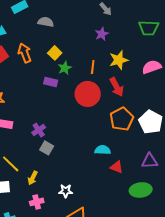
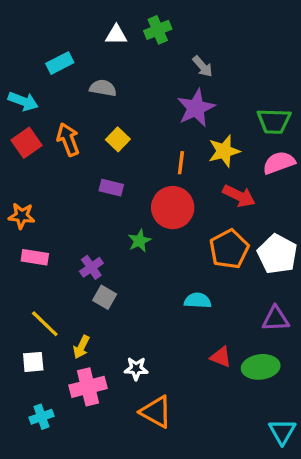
green trapezoid: (149, 28) -> (274, 121), moved
purple star: (102, 34) -> (196, 108), size x1.6
green star: (65, 68) -> (139, 241), moved
red arrow: (117, 87) -> (239, 196), moved, turned -36
red triangle: (117, 167) -> (221, 357), moved
pink cross: (37, 202) -> (88, 387), size x1.5

